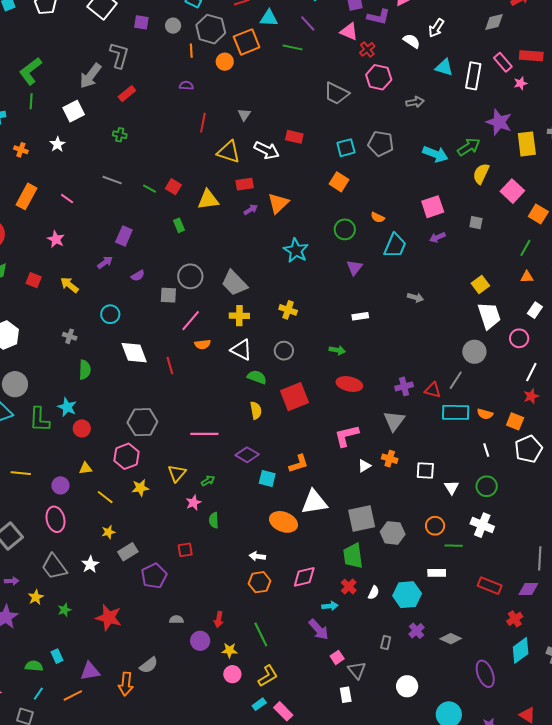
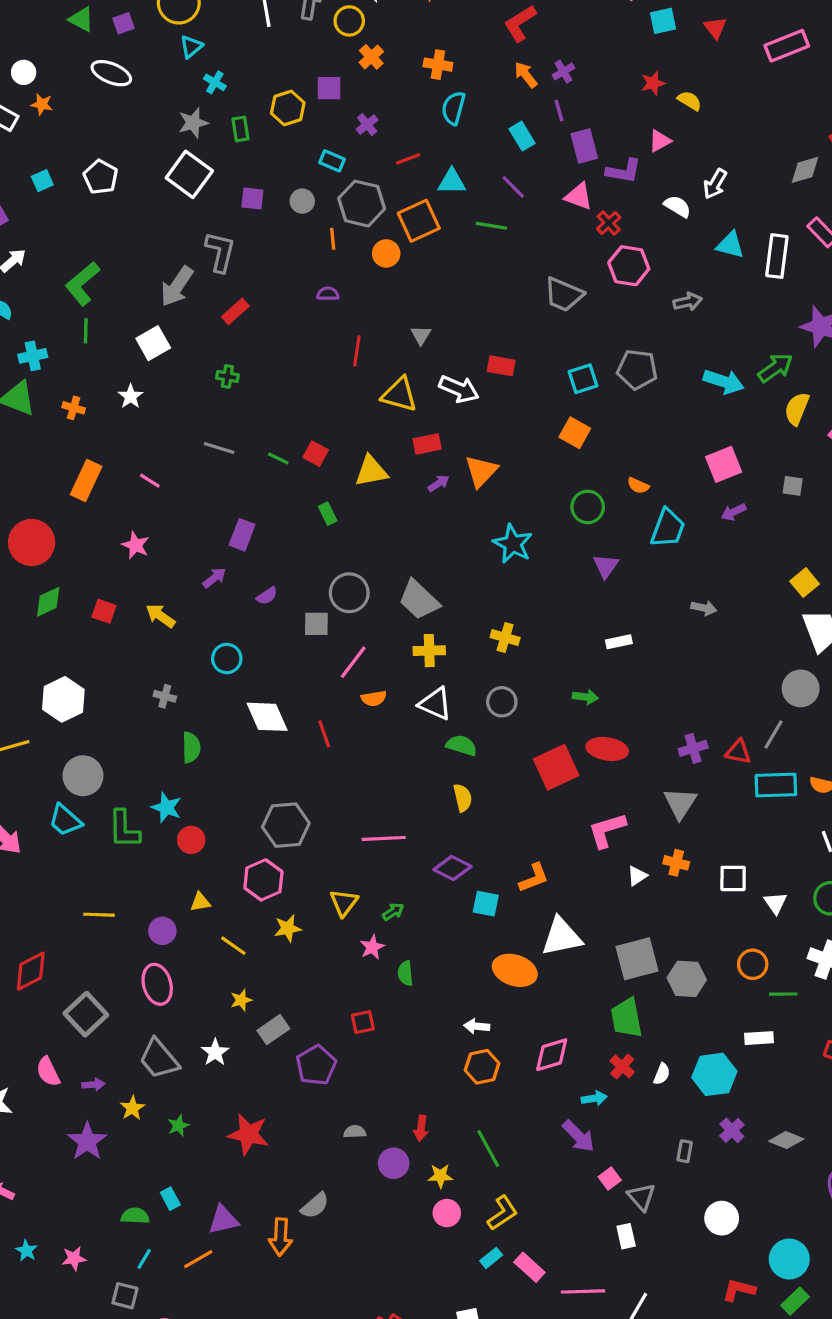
red square: (295, 397) -> (556, 767), moved

